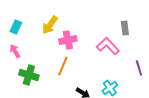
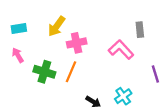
cyan rectangle: (16, 27) -> (19, 28), turned 56
green cross: (29, 75) -> (44, 72), moved

